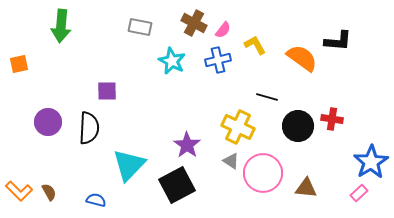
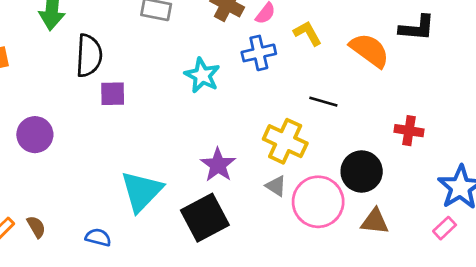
cyan star: (172, 61) -> (202, 75), moved
black circle: (298, 126) -> (362, 171), moved
black semicircle: (89, 128) -> (89, 56), moved

